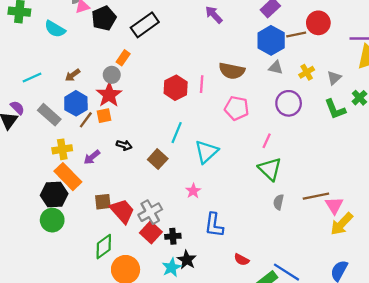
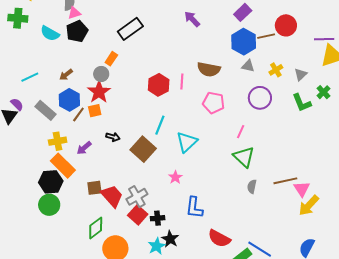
black pentagon: (104, 18) -> (77, 31), moved
brown square: (158, 159) -> (143, 149), size x1.4
red semicircle: (242, 260) -> (219, 238), size x1.6

